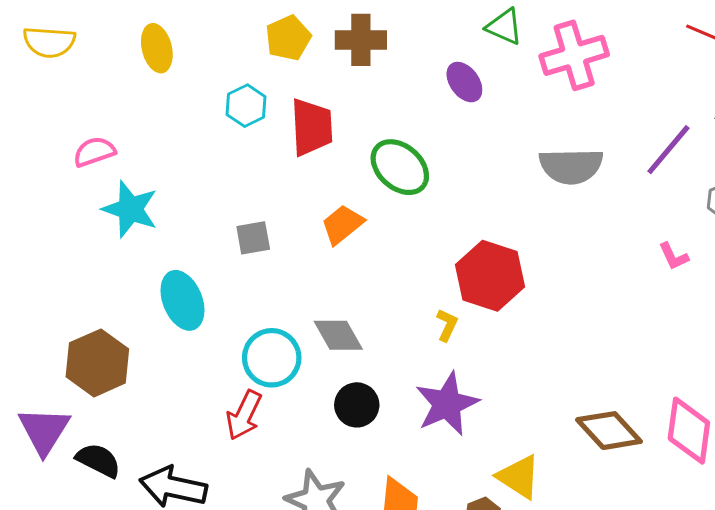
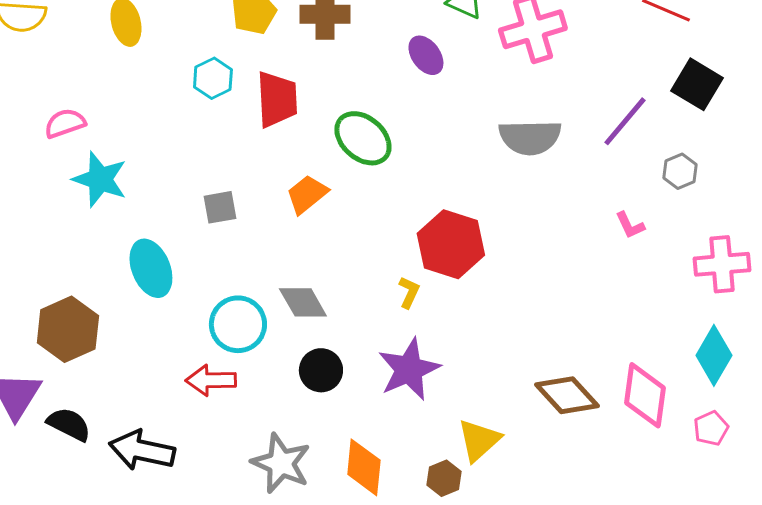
red arrow: (244, 415) -> (211, 380), turned 63
yellow triangle: (519, 477) -> (479, 440), turned 45

